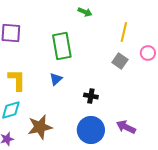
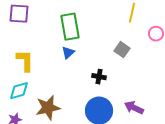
gray square: (120, 61) -> (122, 50), moved
blue triangle: (56, 79) -> (68, 53), moved

